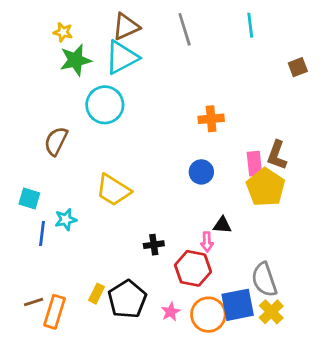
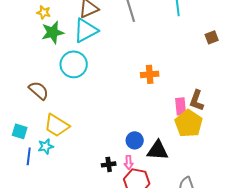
brown semicircle: (56, 141) -> (39, 90), turned 105
blue circle: (201, 172) -> (135, 140), moved
yellow trapezoid: (113, 190) -> (57, 125), moved
black triangle: (222, 225) -> (158, 150), size x1.6
pink arrow: (207, 242) -> (129, 162), moved

